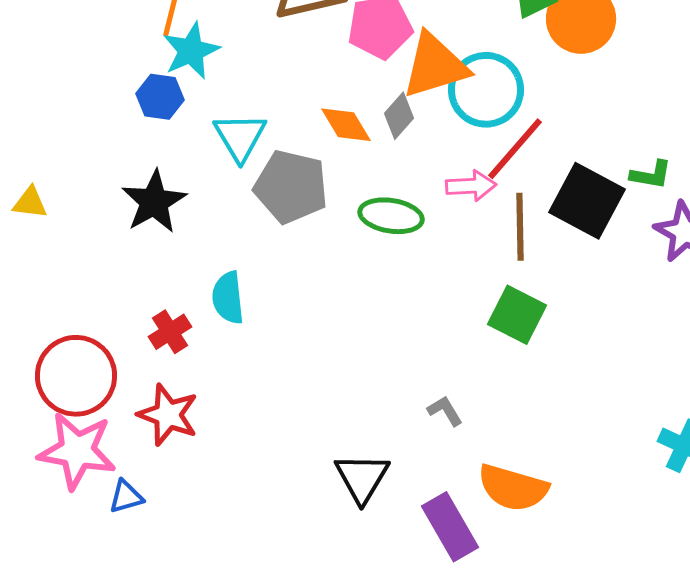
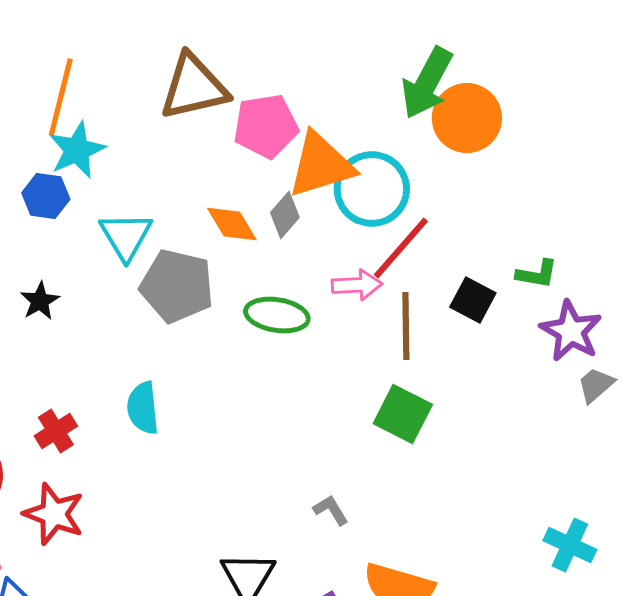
black square: (587, 201) -> (473, 300), size x0.6
black star: (154, 202) -> (40, 301), size x0.6
cyan semicircle: (228, 298) -> (143, 408), moved

